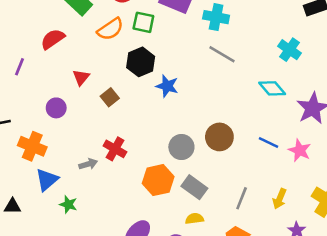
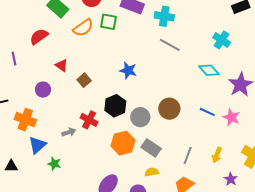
black hexagon: (141, 62) -> (115, 106), moved
purple line: (20, 67) -> (14, 59), turned -32
red triangle: (81, 77) -> (62, 65), turned -32

